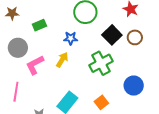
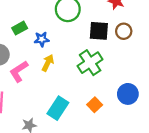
black square: (112, 35) -> (99, 31), turned -36
blue star: (71, 38) -> (42, 39), moved
blue circle: (134, 86) -> (128, 94), moved

